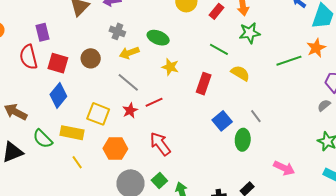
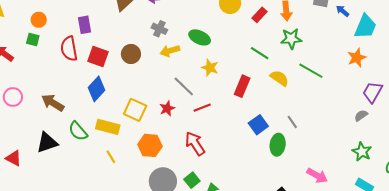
green line: (289, 61) -> (311, 71), moved, turned 45
gray line: (128, 82) -> (184, 86), moved
red line: (154, 102) -> (202, 108), moved

